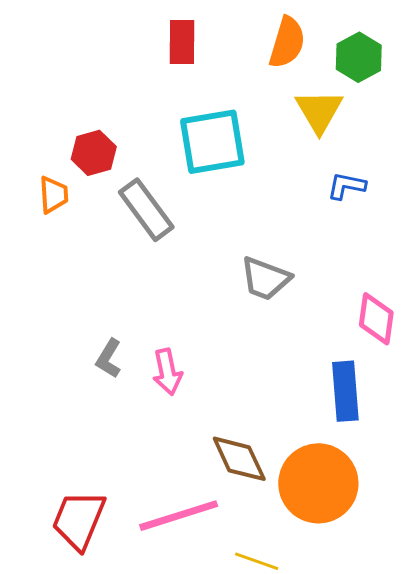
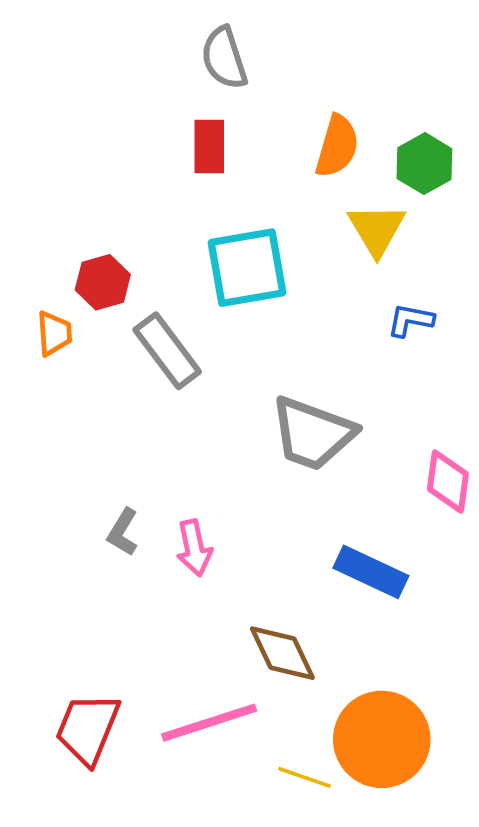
gray trapezoid: (265, 279) -> (313, 434), size x1.4
blue rectangle: (345, 391) -> (371, 572), moved, turned -60
orange circle: (318, 483) -> (382, 739), moved

